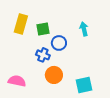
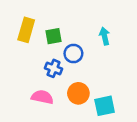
orange circle: (54, 75) -> (78, 93), moved
pink semicircle: (17, 81) -> (42, 97), moved

